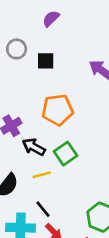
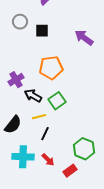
black line: (43, 209) -> (45, 134), moved, turned 64

